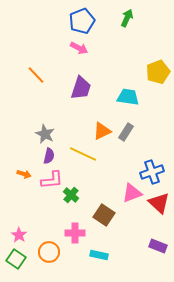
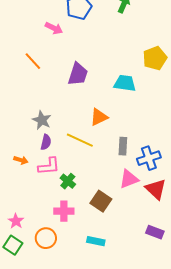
pink arrow: (79, 48) -> (54, 28), moved
gray rectangle: (126, 132) -> (123, 146), moved, turned -30
pink cross: (75, 233) -> (64, 211), moved

